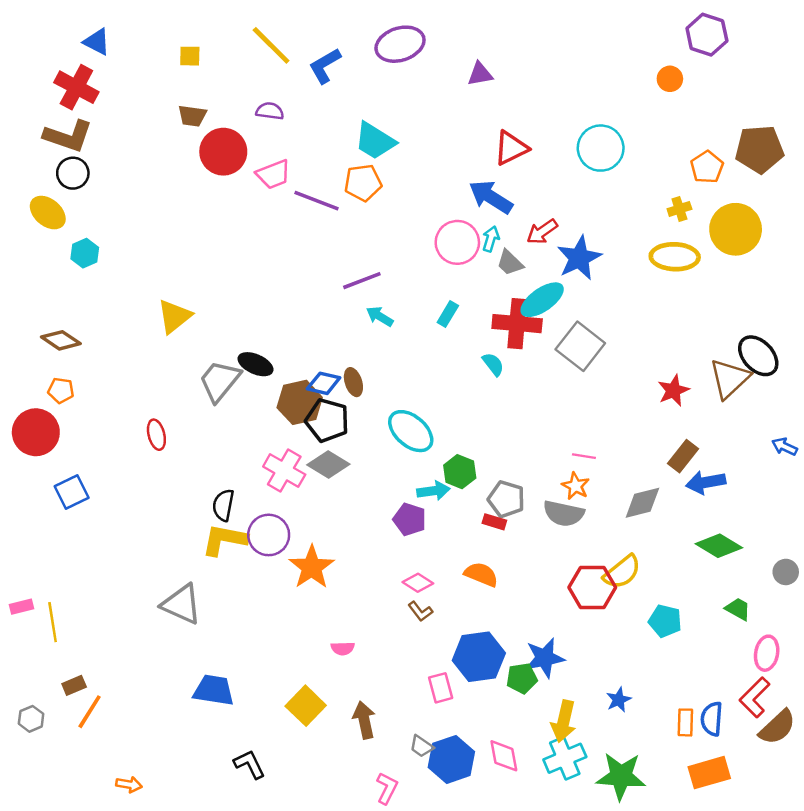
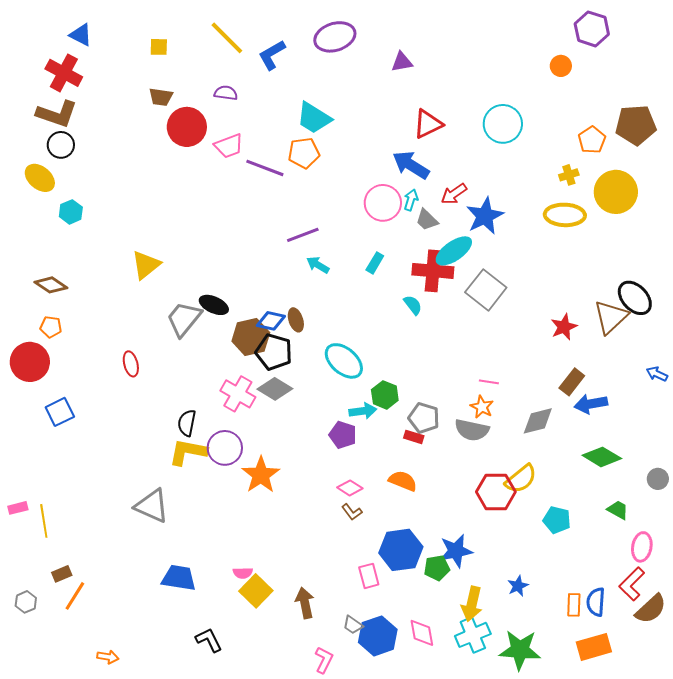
pink semicircle: (343, 648) -> (243, 573), moved

